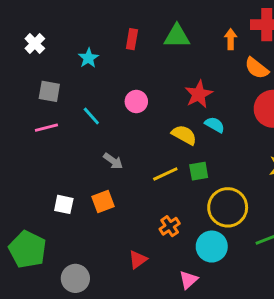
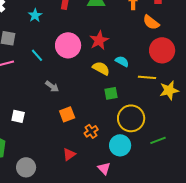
red star: (199, 94) -> (99, 40), moved
pink circle: (136, 102) -> (68, 45), size x1.6
yellow line: (165, 174) -> (147, 77), moved, turned 30
orange square: (103, 202) -> (67, 114), moved
pink triangle: (189, 280) -> (104, 168), turned -32

